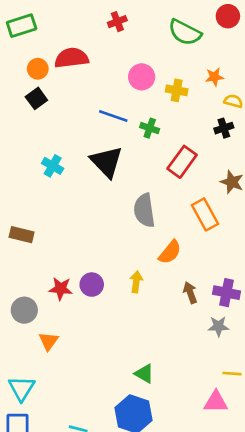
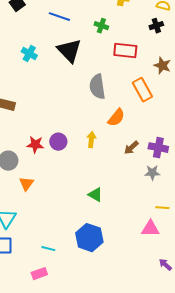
blue line: (113, 116) -> (59, 17), moved
red rectangle: (182, 162) -> (125, 51), turned 60
brown arrow: (190, 293) -> (131, 148), turned -112
green triangle: (144, 374) -> (95, 195), moved

